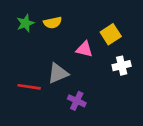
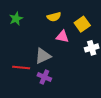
yellow semicircle: (53, 23) -> (54, 17), moved
purple cross: (77, 101) -> (44, 77), moved

